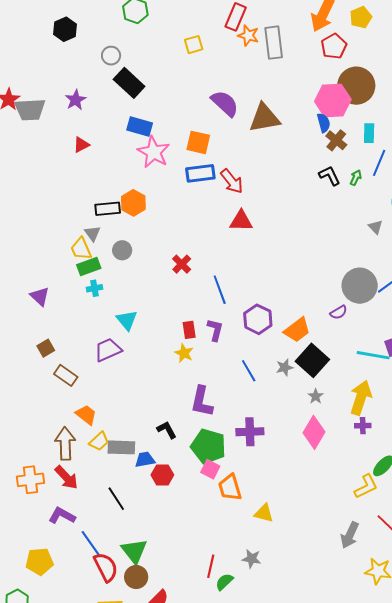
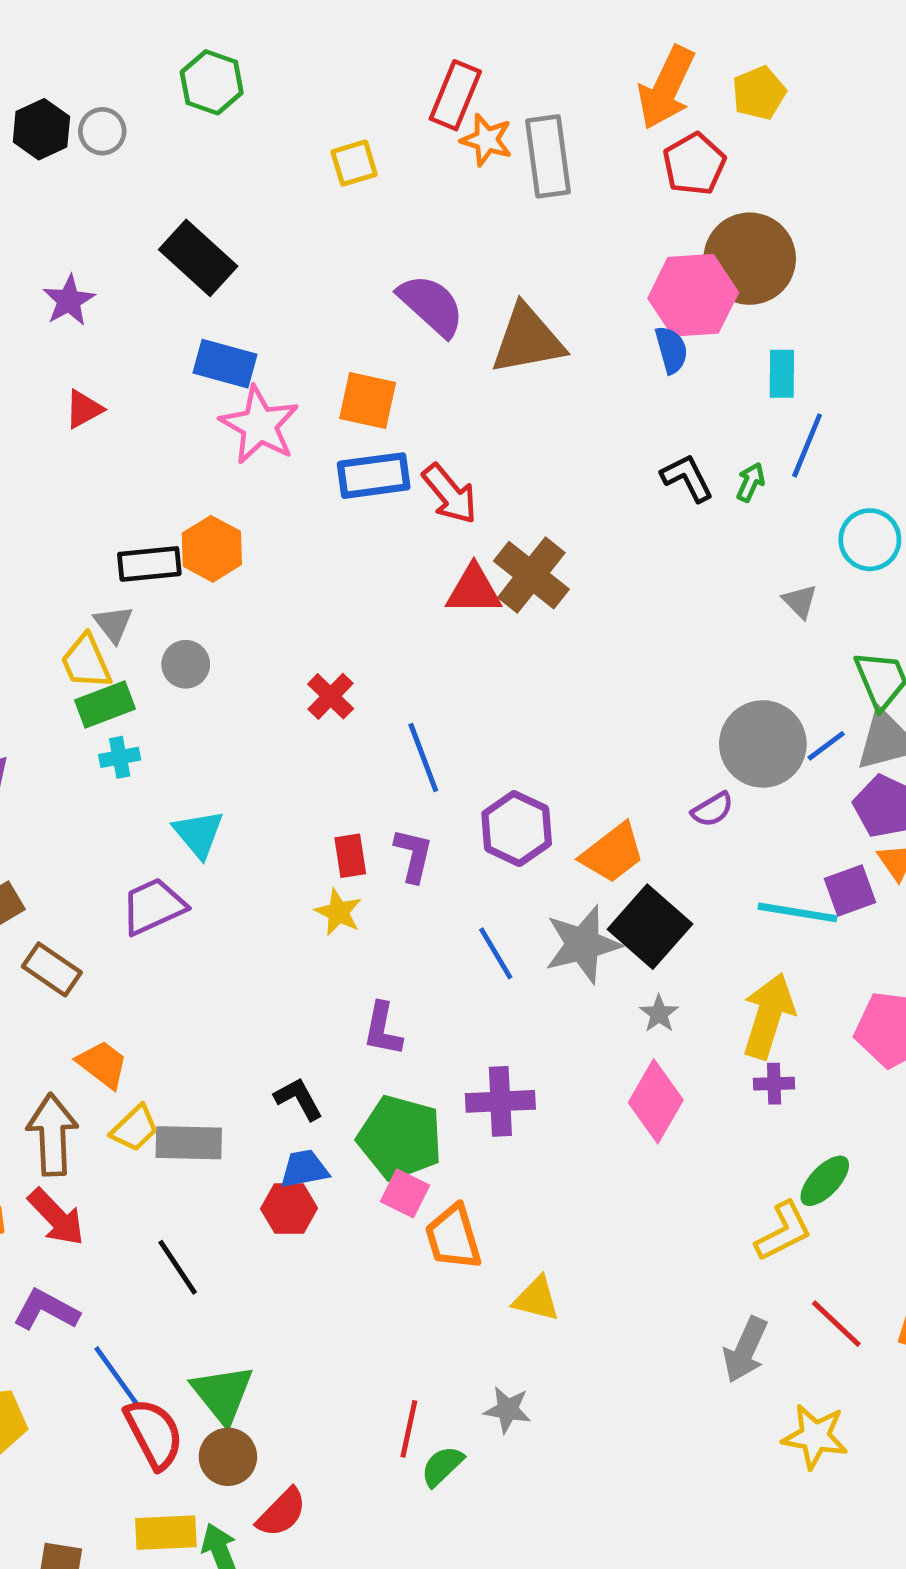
gray circle: (111, 56) -> (102, 131), moved
brown cross: (336, 140) -> (531, 575), moved, size x1.4
gray star: (285, 367) -> (583, 944), size x1.8
purple L-shape: (202, 401) -> (383, 1029), size x0.7
blue trapezoid: (145, 460) -> (304, 1169), moved

